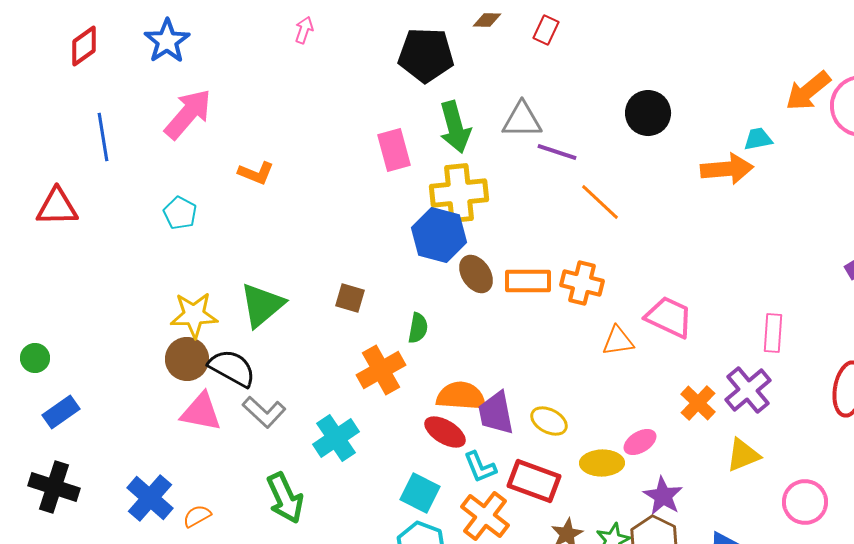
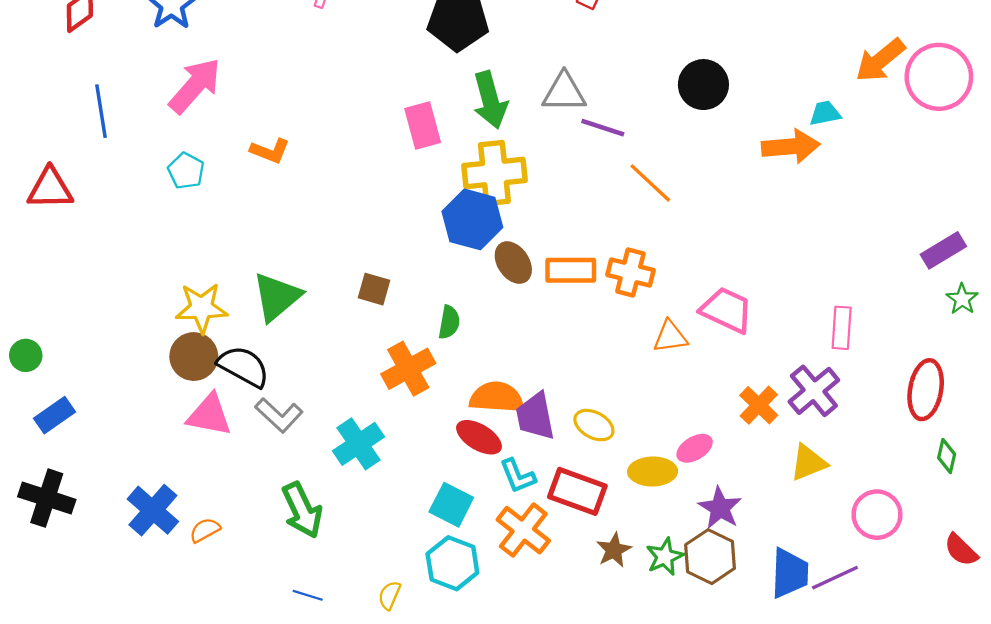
cyan pentagon: (180, 213) -> (186, 171), moved

